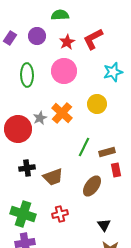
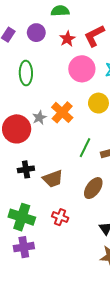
pink circle: (64, 71) -> (82, 69), moved
red cross: (60, 214) -> (60, 217), turned 35

